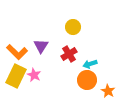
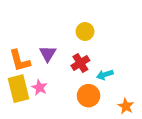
orange L-shape: (17, 52) -> (20, 61), turned 30
yellow rectangle: (16, 76) -> (19, 89), turned -40
orange circle: (87, 80) -> (88, 96), moved

